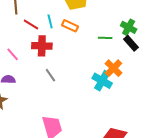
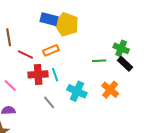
cyan line: (50, 21) -> (55, 75), moved
orange rectangle: (70, 26) -> (51, 50), moved, turned -42
cyan cross: (102, 81) -> (77, 91), moved

